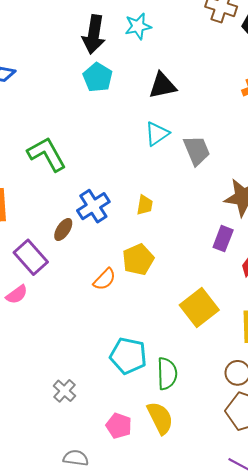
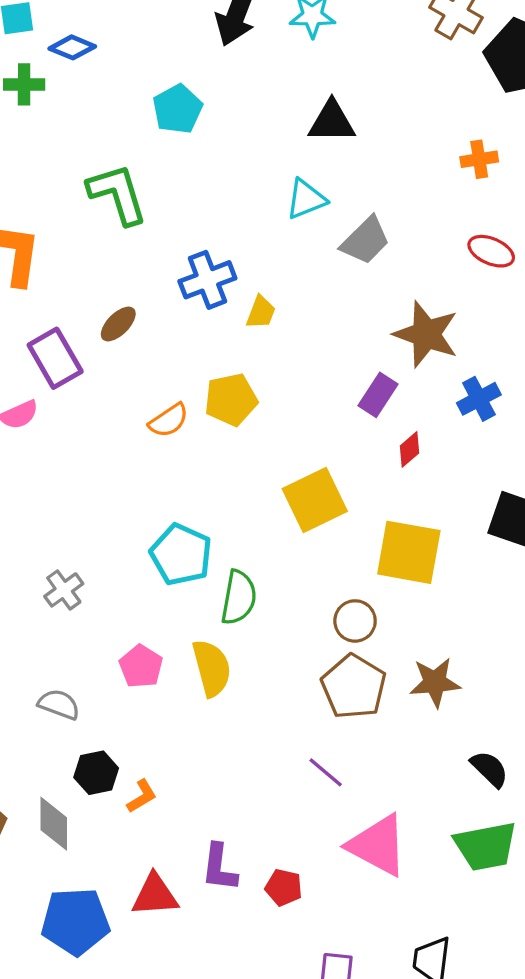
cyan pentagon: (98, 77) -> (178, 109), moved
gray trapezoid: (197, 150) -> (365, 241), turned 56
blue cross: (93, 206) -> (207, 280), moved

